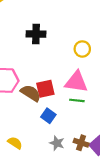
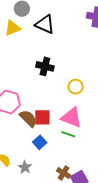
yellow circle: (82, 49) -> (76, 87), moved
gray star: (57, 143) -> (25, 167), moved

